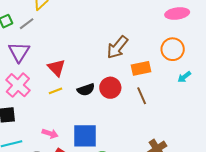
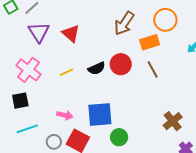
orange circle: (173, 49) -> (165, 20), moved
purple triangle: (19, 52) -> (39, 32), moved
red triangle: (56, 68) -> (71, 33), moved

